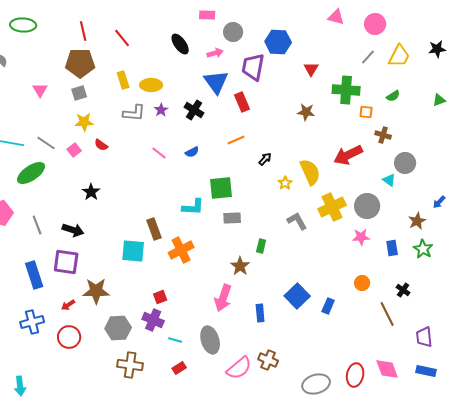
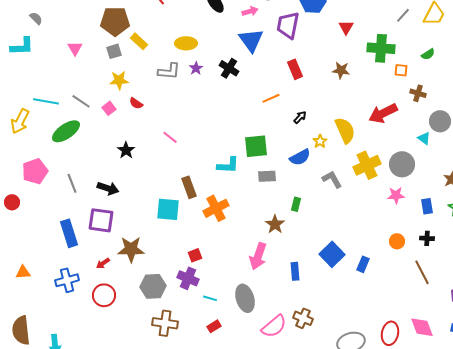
yellow rectangle: (123, 80) -> (139, 41), moved, turned -30
red rectangle: (242, 102) -> (295, 69), moved
blue semicircle: (192, 152) -> (300, 157), moved, size x1.5
pink line: (159, 153) -> (170, 137), moved
black cross: (403, 290) -> (427, 238), moved, turned -32

